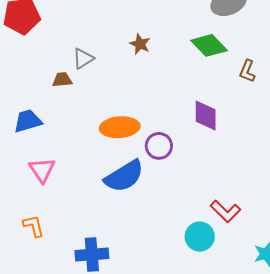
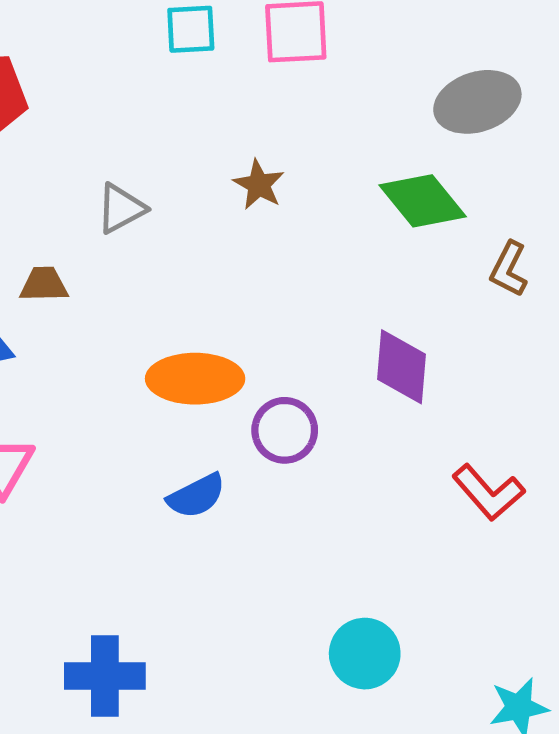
brown trapezoid: (62, 80) -> (44, 284), moved
blue semicircle: (124, 176) -> (196, 496), size x0.6
red L-shape: (225, 211) -> (488, 492), moved

